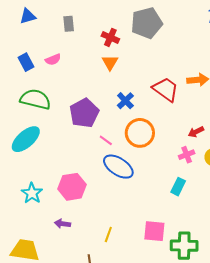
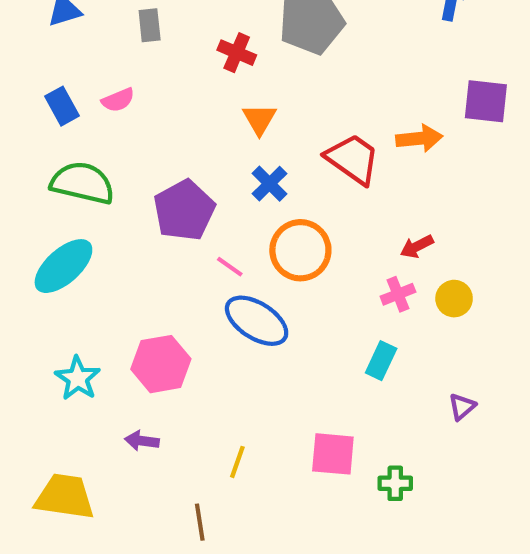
orange triangle: (110, 62) -> (259, 119), moved
green cross: (184, 246) -> (395, 483), size x0.6

